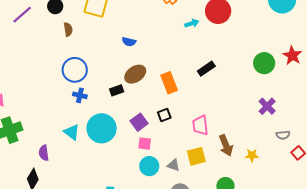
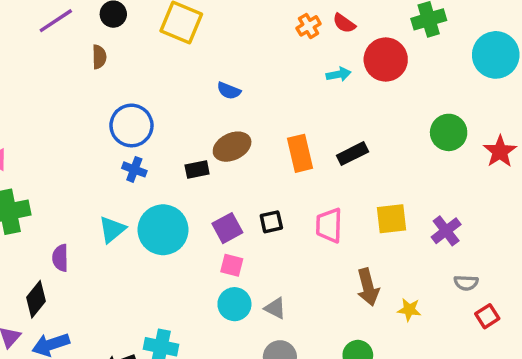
brown semicircle: (68, 29) -> (99, 57), moved
green circle: (264, 63) -> (449, 132), moved
orange rectangle: (169, 83) -> (300, 153), moved
pink trapezoid: (200, 125) -> (329, 225), moved
cyan triangle: (72, 132) -> (112, 229), turned 36
yellow square: (196, 156) -> (392, 219), moved

